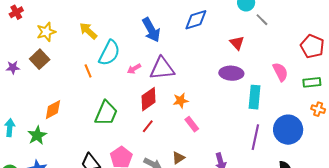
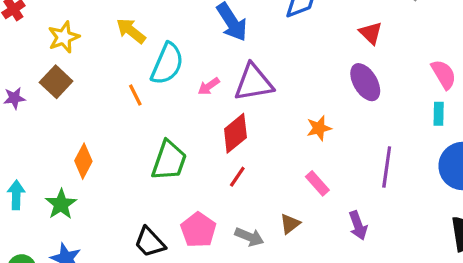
purple ellipse: (231, 73) -> (365, 82), turned 60
cyan rectangle: (255, 97) -> (439, 114), moved, size x0.6
orange star: (181, 101) -> (319, 128), moved
orange diamond: (53, 110) -> (83, 161), turned -30
pink rectangle: (192, 124) -> (317, 183), moved
purple line: (255, 137) -> (387, 167), moved

